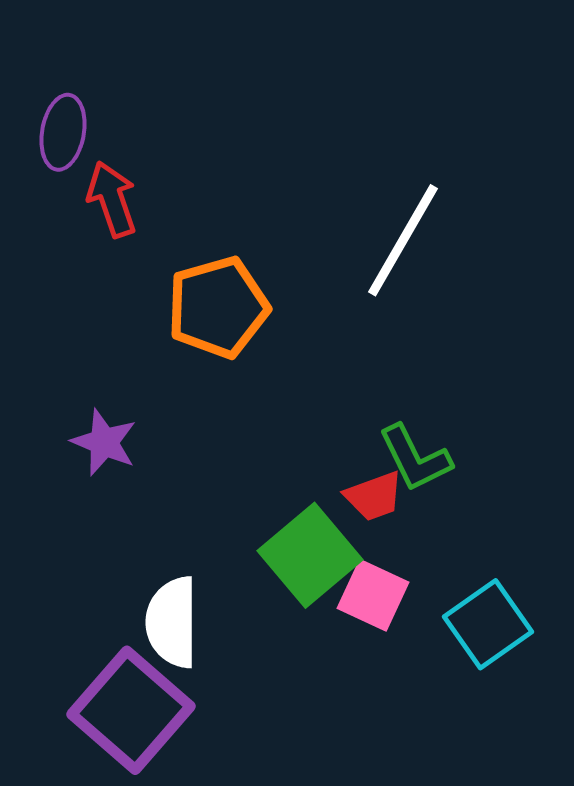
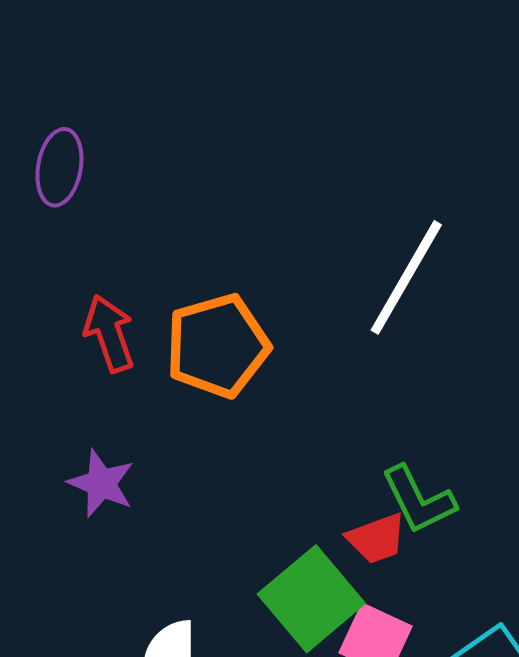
red arrow: (112, 199) -> (109, 334), moved

